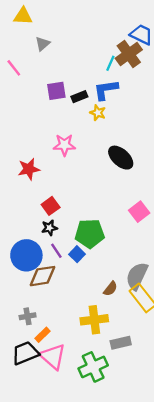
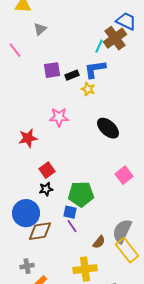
purple line: (56, 251) -> (72, 226), moved
blue square: (77, 254) -> (70, 212), turned -32

